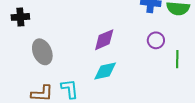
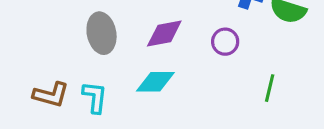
purple circle: (156, 40) -> (225, 42), moved
gray ellipse: (42, 52) -> (102, 33), moved

